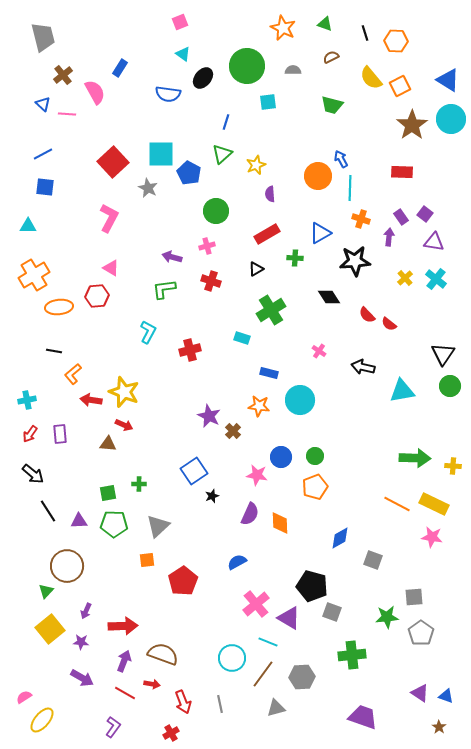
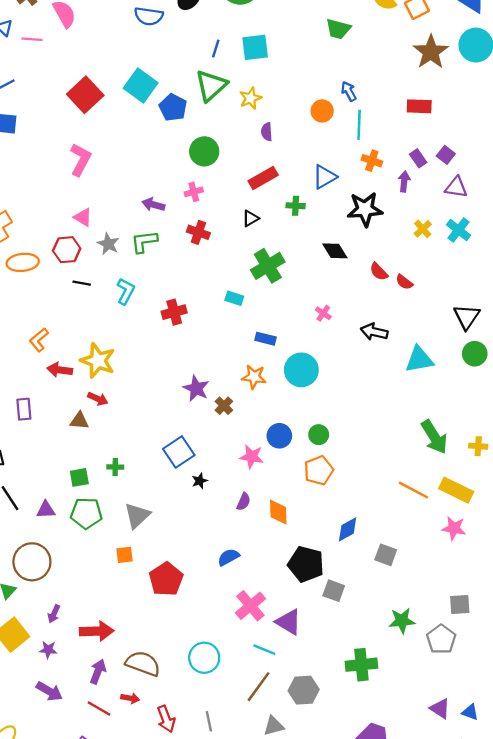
cyan square: (268, 102) -> (255, 47), moved, size x1.4
cyan square: (161, 154) -> (141, 86), turned 36
green triangle: (222, 154) -> (211, 86), size x1.4
orange circle: (318, 176) -> (322, 111), size x0.7
gray star: (148, 188) -> (108, 244), moved
black line: (54, 351) -> (82, 283), moved
green arrow: (415, 458) -> (434, 437), turned 56
purple semicircle: (250, 514) -> (244, 502), size x0.7
black pentagon: (312, 586) -> (306, 564), moved
gray square: (414, 597) -> (460, 605), moved
gray square: (332, 612) -> (334, 591), moved
cyan circle: (232, 658) -> (204, 658), moved

